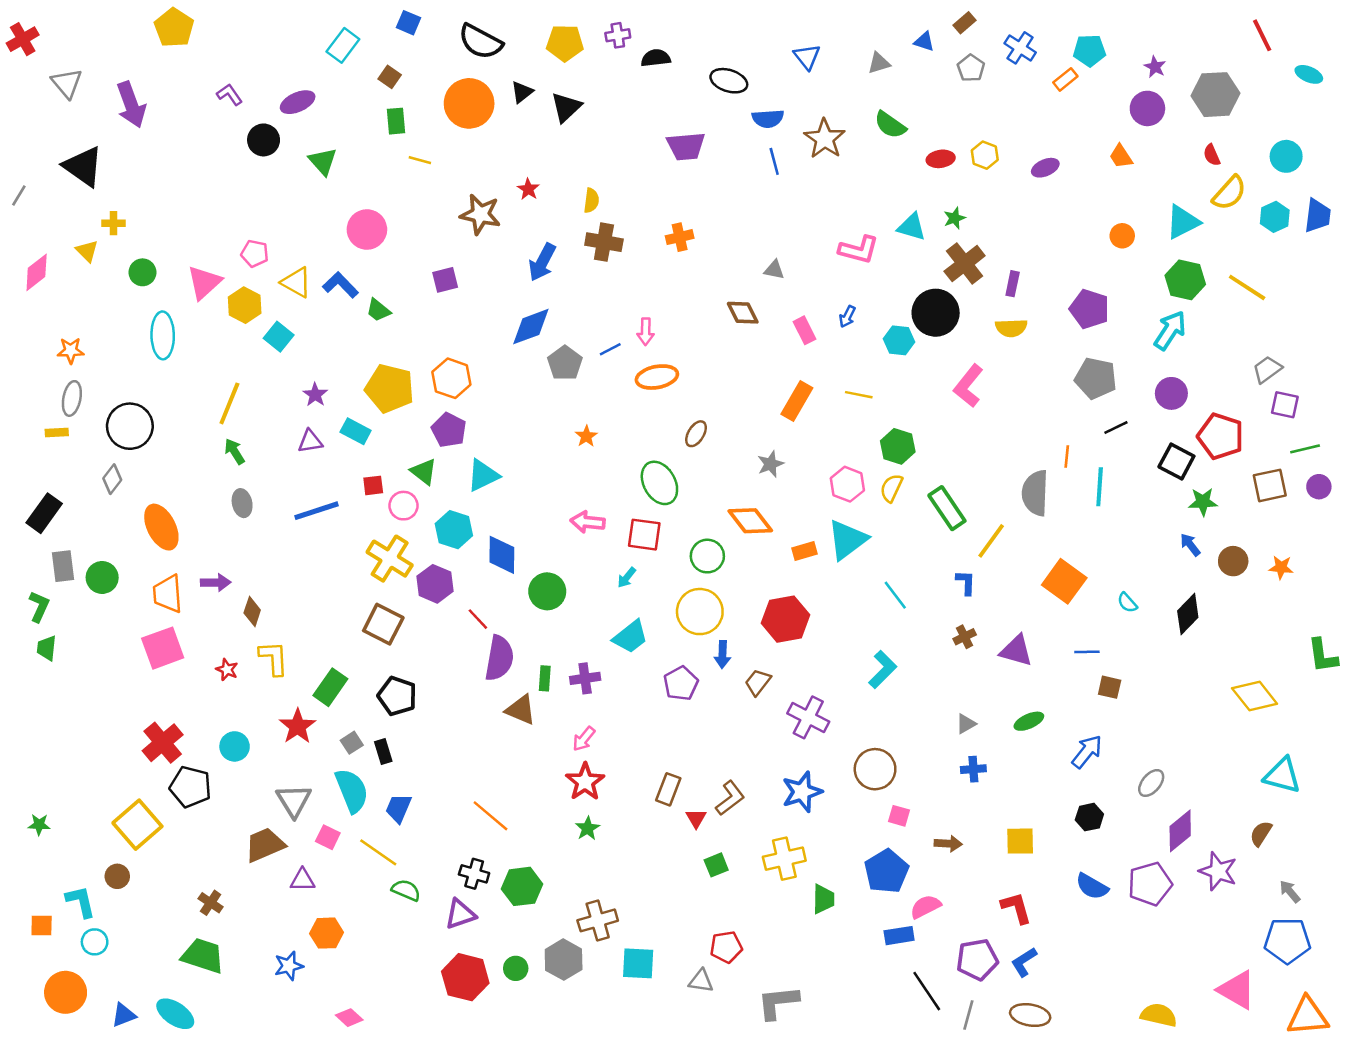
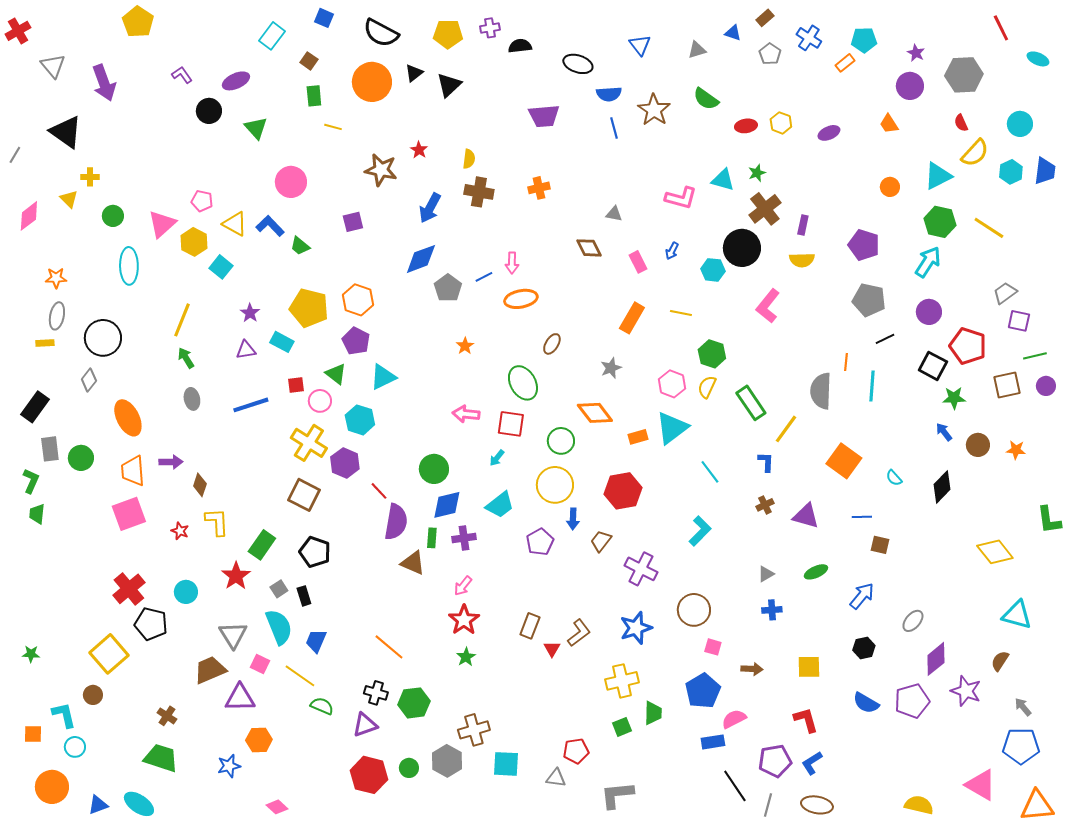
blue diamond: (502, 555) -> (447, 505), moved, turned 76
green square: (716, 865) -> (622, 727), moved
purple triangle: (303, 880) -> (240, 698), size x1.5

